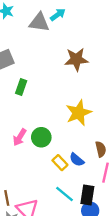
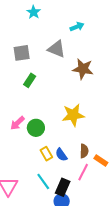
gray triangle: (39, 22) -> (57, 49), moved

